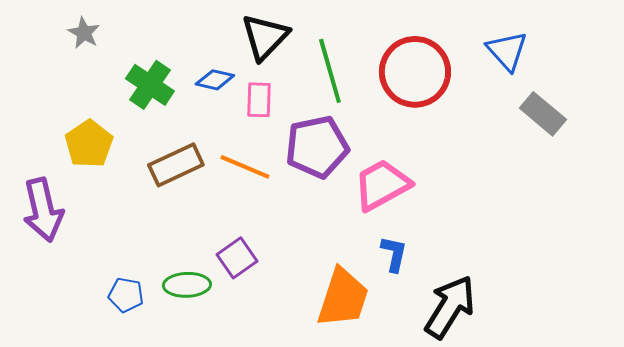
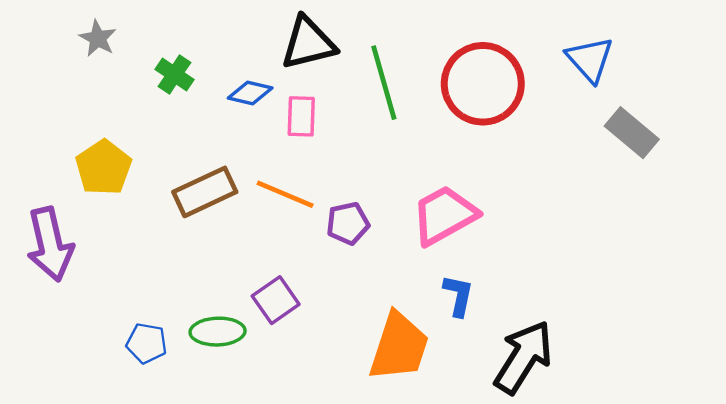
black triangle: (265, 37) -> (308, 43), turned 32
green cross: (150, 85) -> (174, 74), moved, size x0.7
purple pentagon: (317, 147) -> (348, 223), moved, size x0.6

